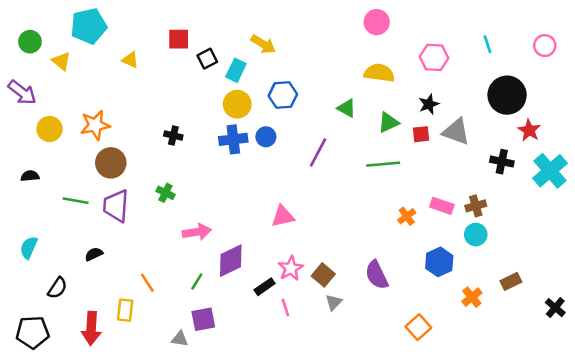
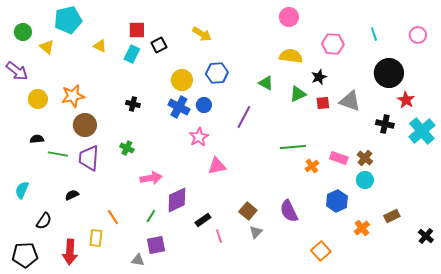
cyan rectangle: (236, 70) -> (132, 54), moved
black star: (429, 104) -> (319, 77), moved
blue cross: (233, 139) -> (179, 107), turned 35
green line: (383, 164) -> (293, 147), moved
black semicircle: (30, 176) -> (37, 139), moved
brown cross: (476, 206) -> (365, 158), turned -35
pink star: (291, 268) -> (199, 137), moved

